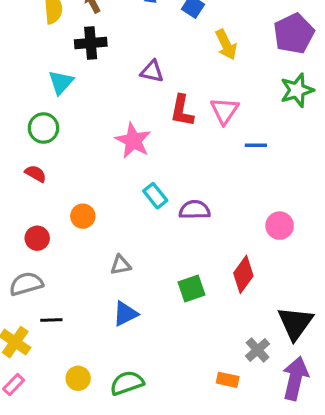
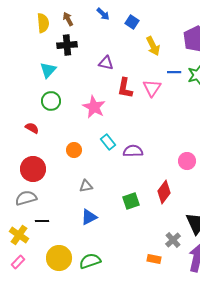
green circle: (43, 128) -> (51, 101), moved
blue line: (256, 145) -> (174, 72), moved
orange circle: (83, 216) -> (74, 150), moved
red circle: (37, 238) -> (33, 169), size x1.6
yellow circle: (78, 378) -> (59, 258), size x1.6

